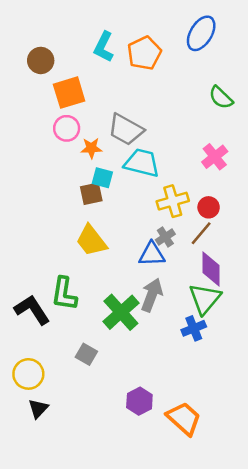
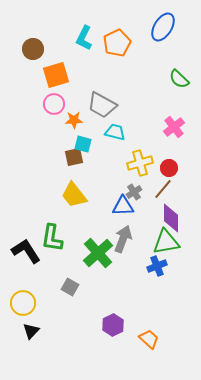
cyan trapezoid: (142, 163) -> (115, 132), size x0.7
green triangle: (205, 299) -> (166, 242), turned 40
orange trapezoid: (184, 418) -> (149, 339), size x0.7

